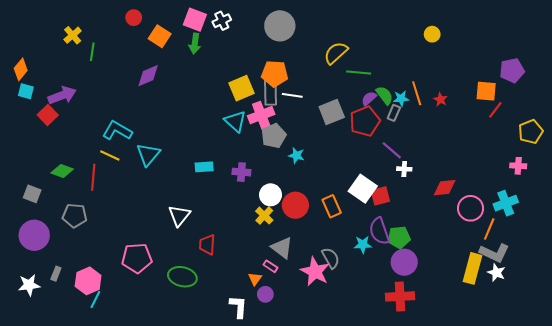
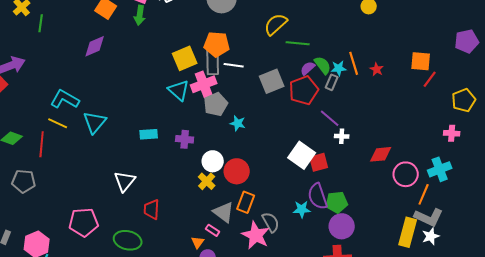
purple pentagon: (512, 70) -> (467, 41), moved
orange rectangle: (332, 206) -> (246, 202), moved, turned 45
white star: (496, 273) -> (431, 236), turned 30

